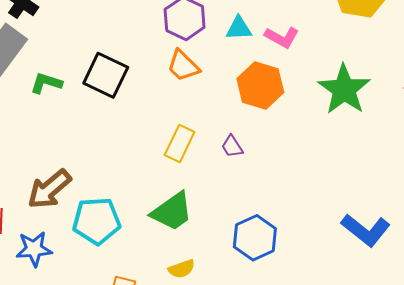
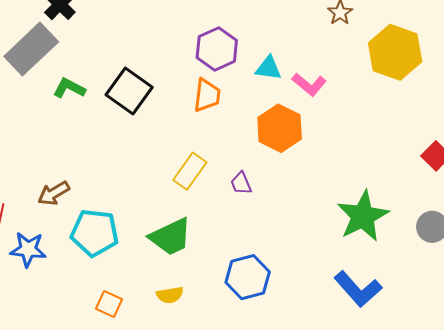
orange trapezoid: (183, 66) -> (207, 95), turned -138
green star: (344, 89) -> (363, 216), moved
brown arrow: (49, 189) -> (54, 193), size x0.7

